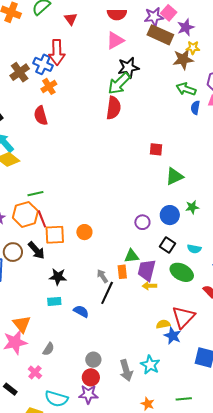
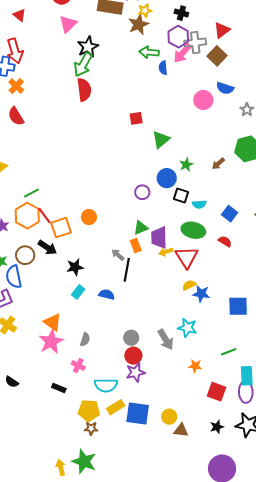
black square: (167, 245) -> (181, 195), moved
cyan rectangle: (54, 301) -> (78, 292), turned -32
red triangle: (183, 317) -> (187, 257), moved

